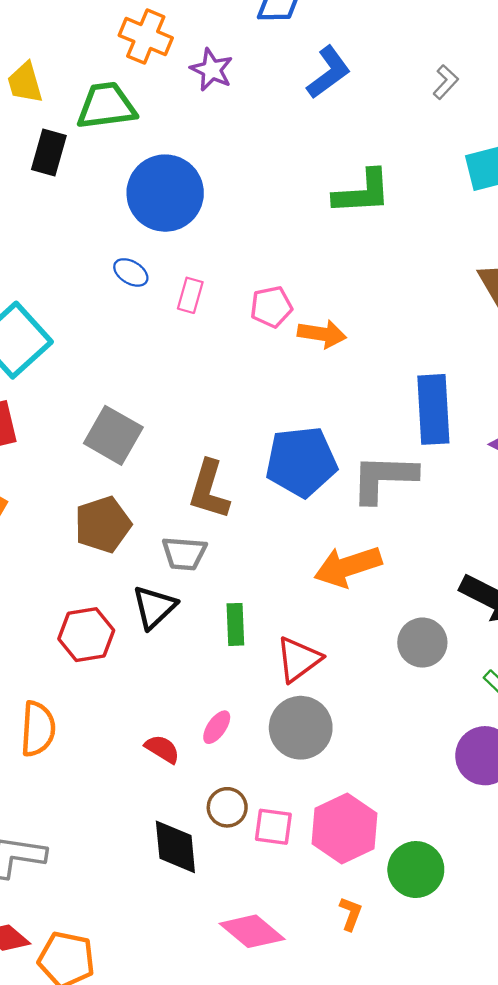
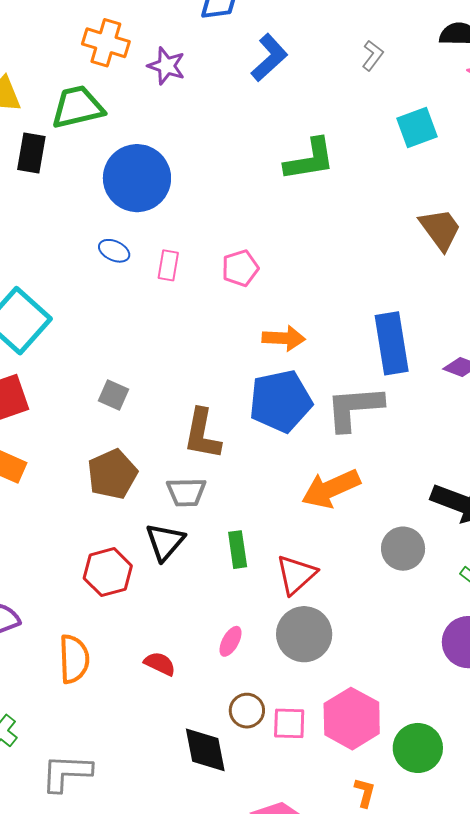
orange arrow: (322, 334) -> (284, 338), moved
gray square: (113, 435) -> (114, 395), size x0.6
red semicircle: (162, 749) -> (160, 664), moved

